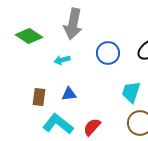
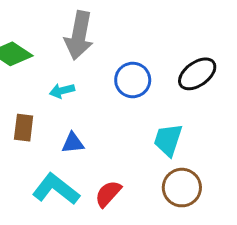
brown rectangle: (39, 97) -> (24, 128), moved

